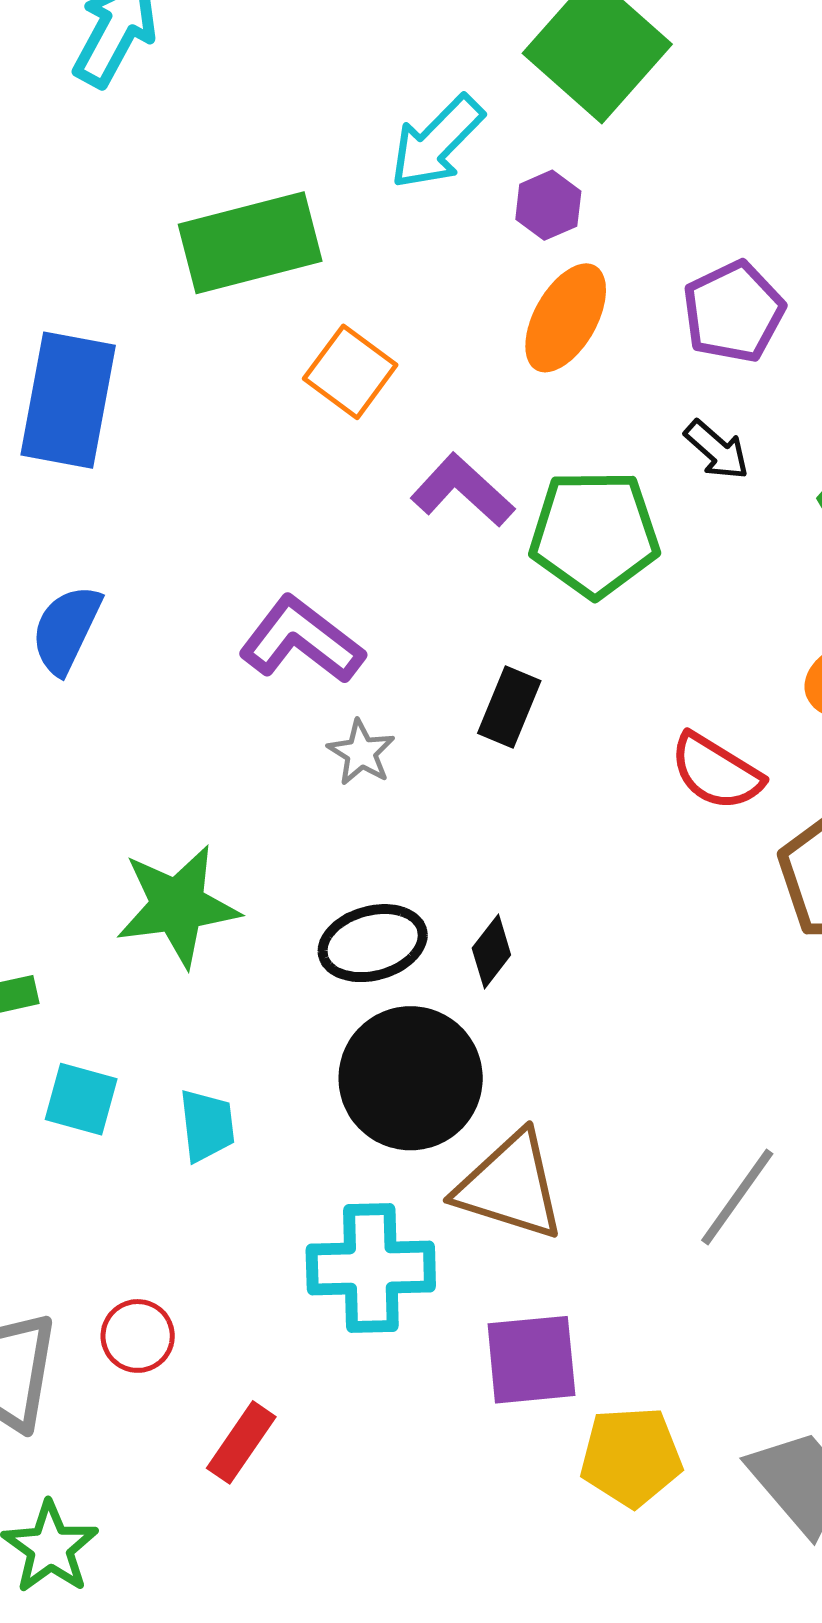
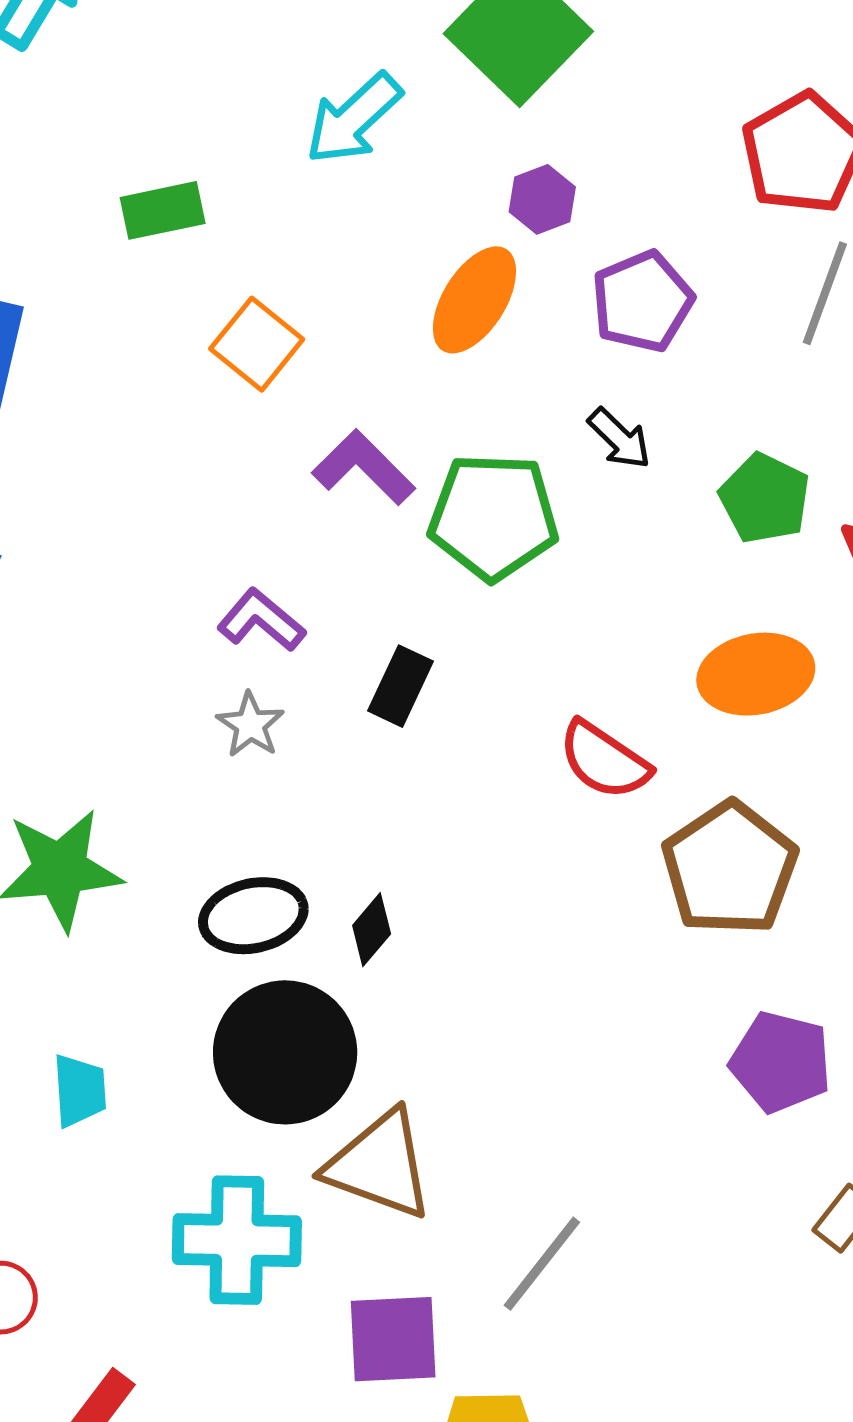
purple hexagon: (548, 205) -> (542, 199), moved
green rectangle: (250, 243) -> (163, 210), size x0.6
purple L-shape: (301, 640) -> (261, 620), moved, size x0.7
gray line: (737, 1197) -> (542, 1264), moved

